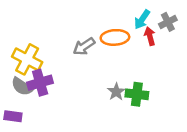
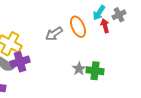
orange ellipse: (115, 37) -> (78, 27), turned 70

